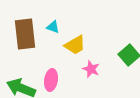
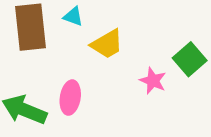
pink star: (91, 69) -> (153, 81), moved

